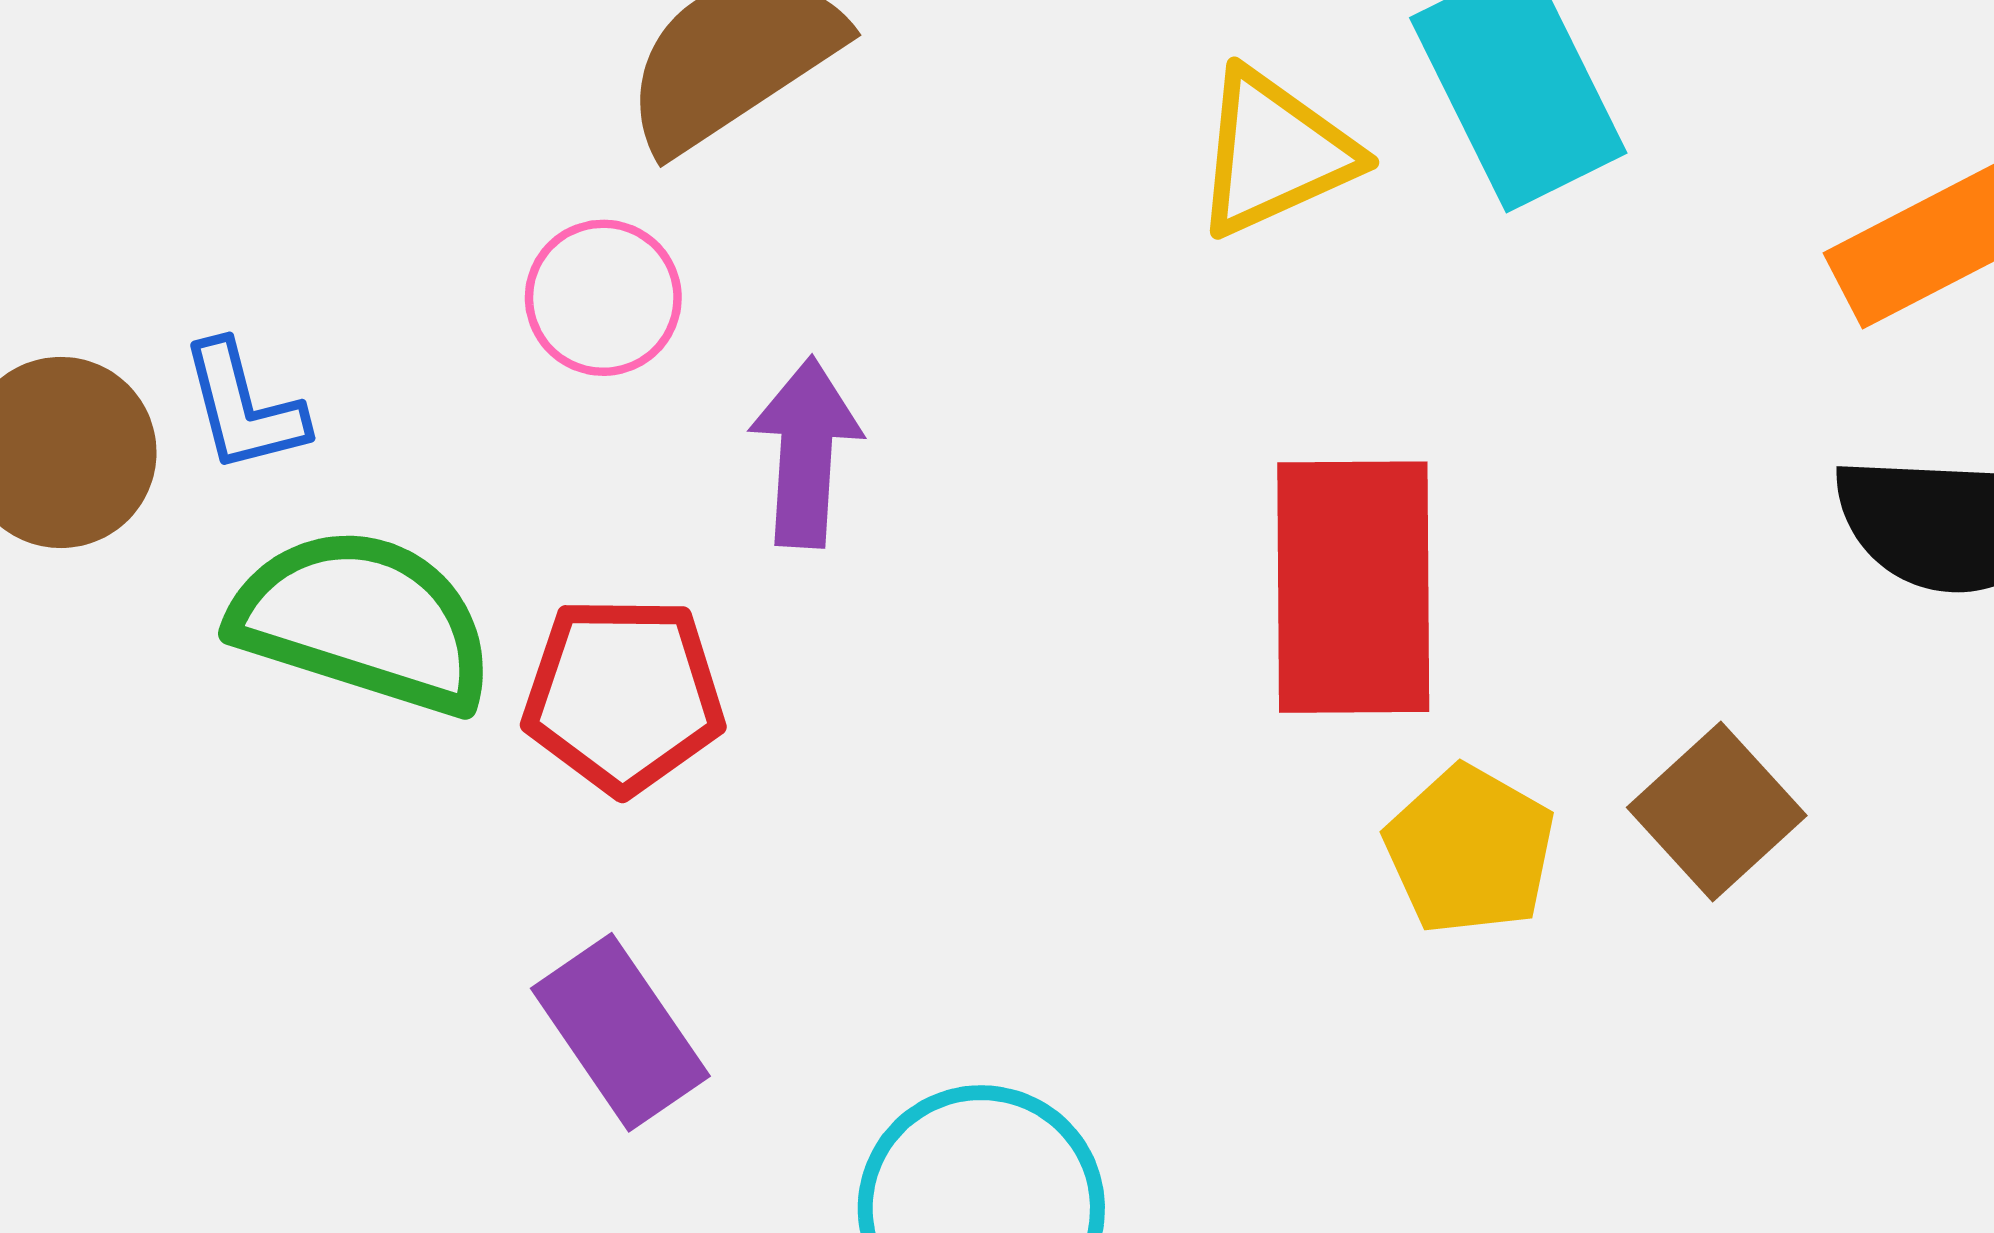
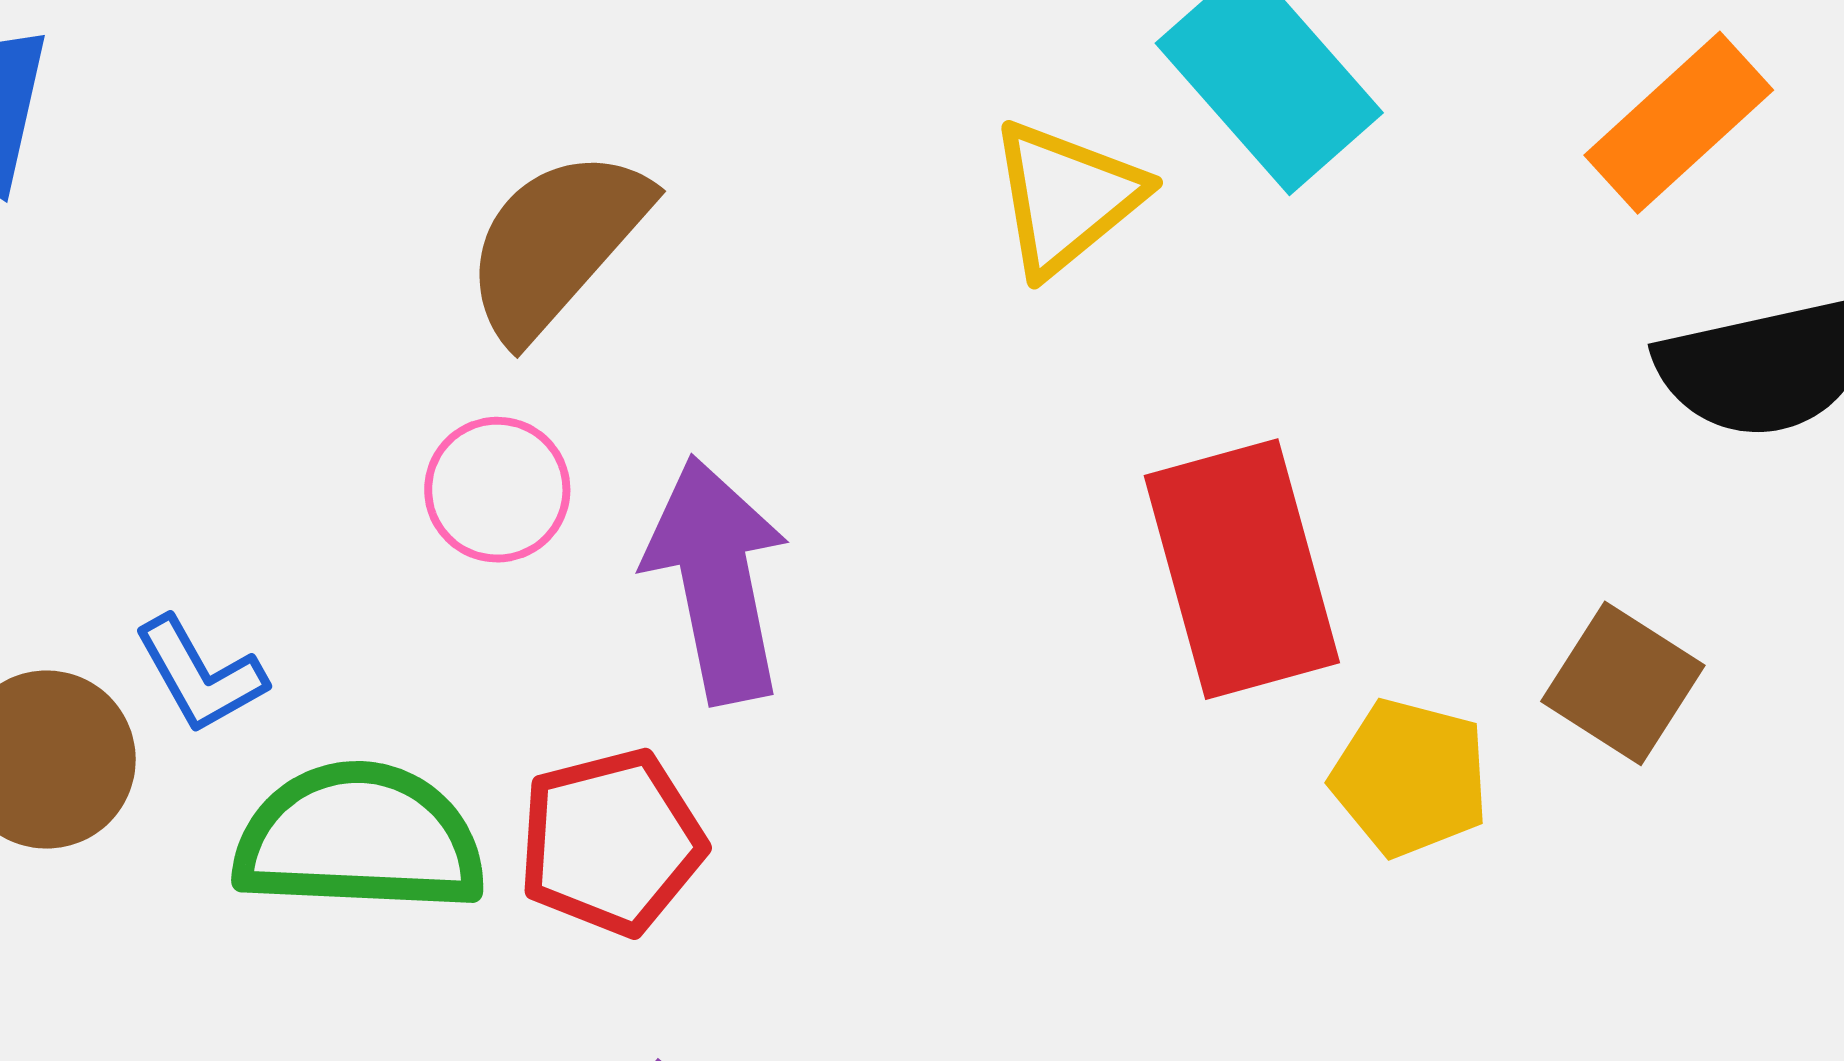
purple arrow: (806, 452) -> (717, 580), size x1.4

